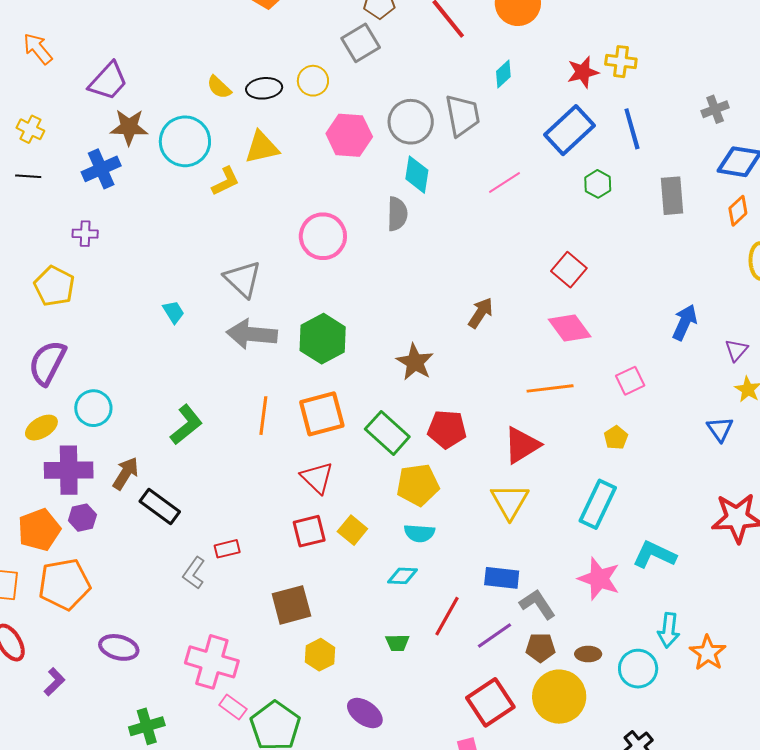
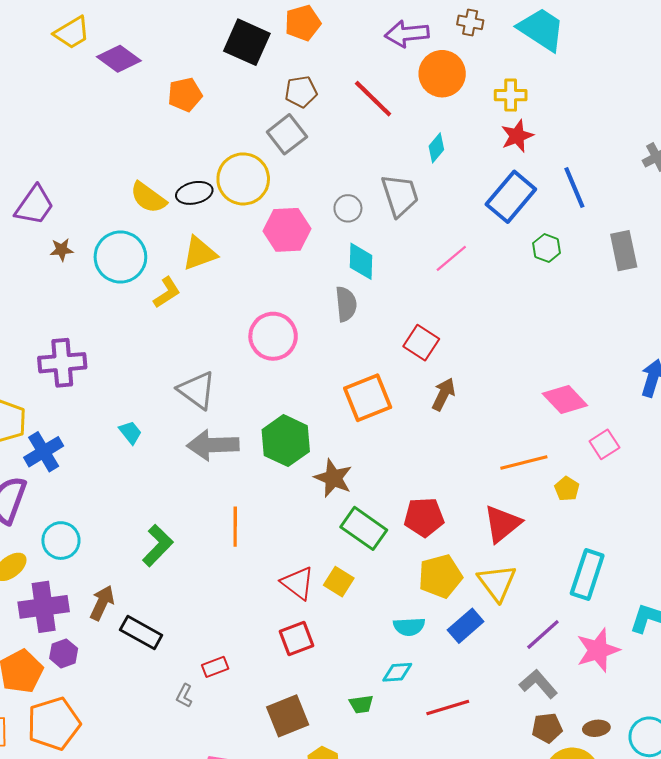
yellow cross: (621, 62) -> (511, 95), moved
yellow circle: (313, 81) -> (243, 179), size x1.6
yellow semicircle: (219, 87) -> (148, 198), size x1.4
gray circle: (411, 122) -> (348, 208), size x0.6
brown star: (129, 127) -> (62, 250), size x0.6
blue cross: (101, 169) -> (44, 452), moved
purple cross: (85, 234) -> (62, 363), moved, size x1.8
red square: (569, 270) -> (421, 343), moved
pink diamond: (570, 328) -> (565, 399), moved
brown star: (415, 362) -> (333, 478), moved
orange square: (322, 414) -> (368, 398), moved
yellow pentagon: (616, 438) -> (567, 489), moved
yellow pentagon: (418, 485) -> (440, 576), moved
yellow square: (352, 530) -> (339, 582), moved
gray L-shape: (194, 573) -> (184, 696), size x0.7
blue rectangle: (502, 578) -> (466, 626), moved, turned -40
pink star: (599, 579) -> (598, 650), turned -30
red line: (447, 616) -> (448, 708), turned 51
purple line: (494, 635) -> (543, 634), moved
green trapezoid: (397, 643) -> (361, 704), moved

